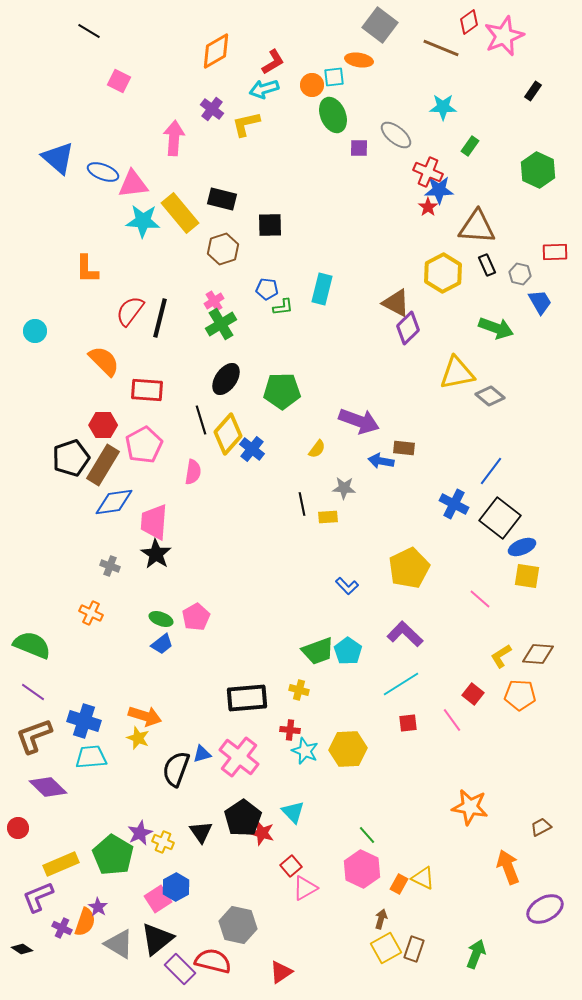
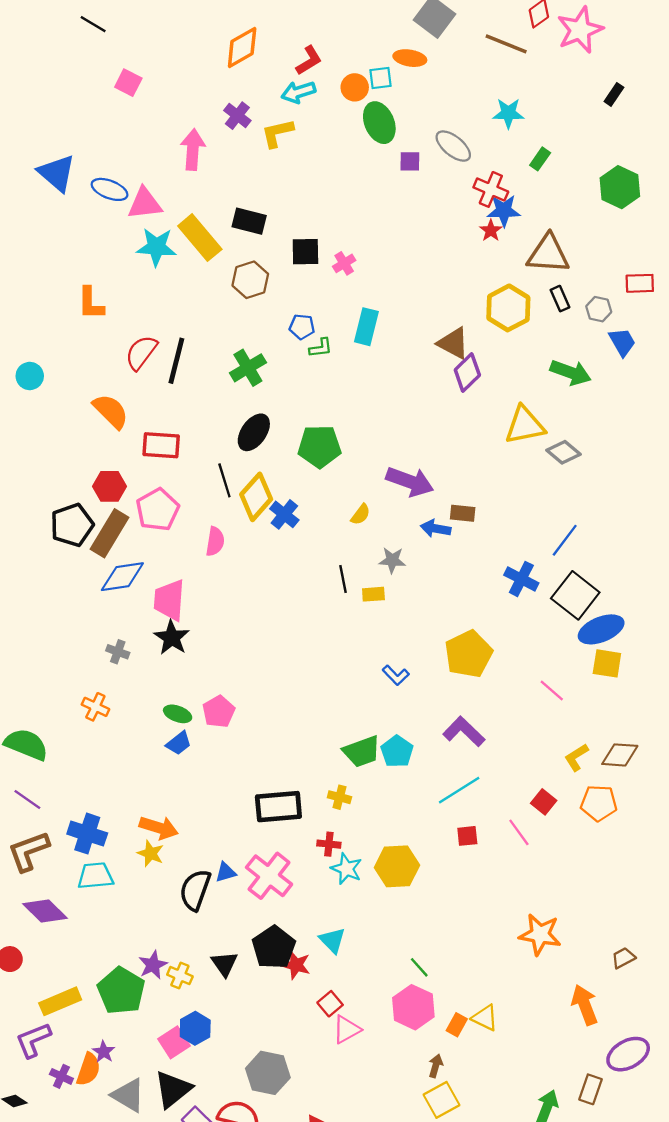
pink cross: (214, 301) -> (344, 263), moved
blue ellipse: (522, 547) -> (601, 629), size x1.4
brown rectangle: (414, 949) -> (591, 1089), moved

